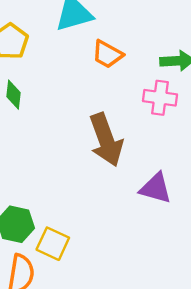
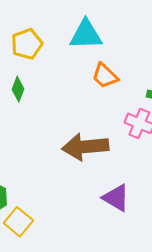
brown arrow: (106, 140) -> (85, 147), turned 90

